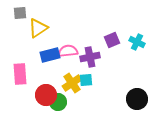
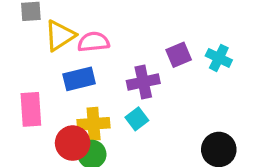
pink semicircle: (68, 51) -> (94, 42), moved
cyan square: (86, 80) -> (137, 119), turned -32
yellow cross: (72, 83) -> (94, 124), moved, turned 30

